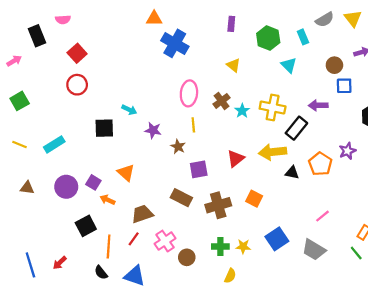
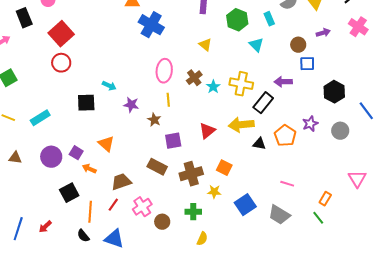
red square: (77, 53) -> (61, 34), size x1.4
pink line: (322, 216) -> (287, 184), turned 56
yellow star: (243, 246) -> (214, 192), moved
blue line: (30, 265) -> (18, 229), turned 35

